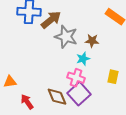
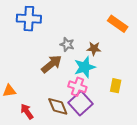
brown arrow: (51, 20) -> (52, 64), moved
gray star: (66, 37) -> (67, 44), size x0.6
cyan star: (83, 59) -> (85, 67), size x1.5

